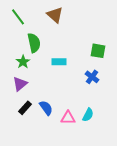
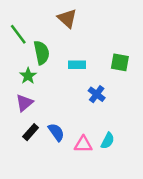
green line: (18, 17) -> (18, 34), moved
cyan rectangle: (59, 62) -> (77, 65), moved
blue cross: (92, 77) -> (97, 94), moved

